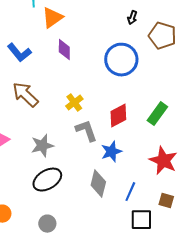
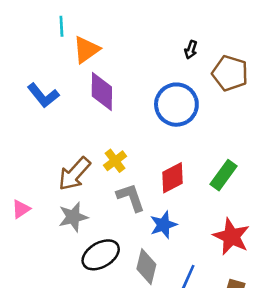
purple diamond: (64, 50) -> (102, 91), size x1.4
brown arrow: (25, 95) -> (75, 174), moved, turned -92
black ellipse: (47, 180) -> (101, 255), moved

